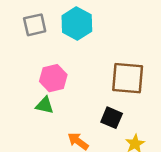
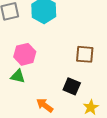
brown square: (128, 78) -> (85, 54), size x0.7

